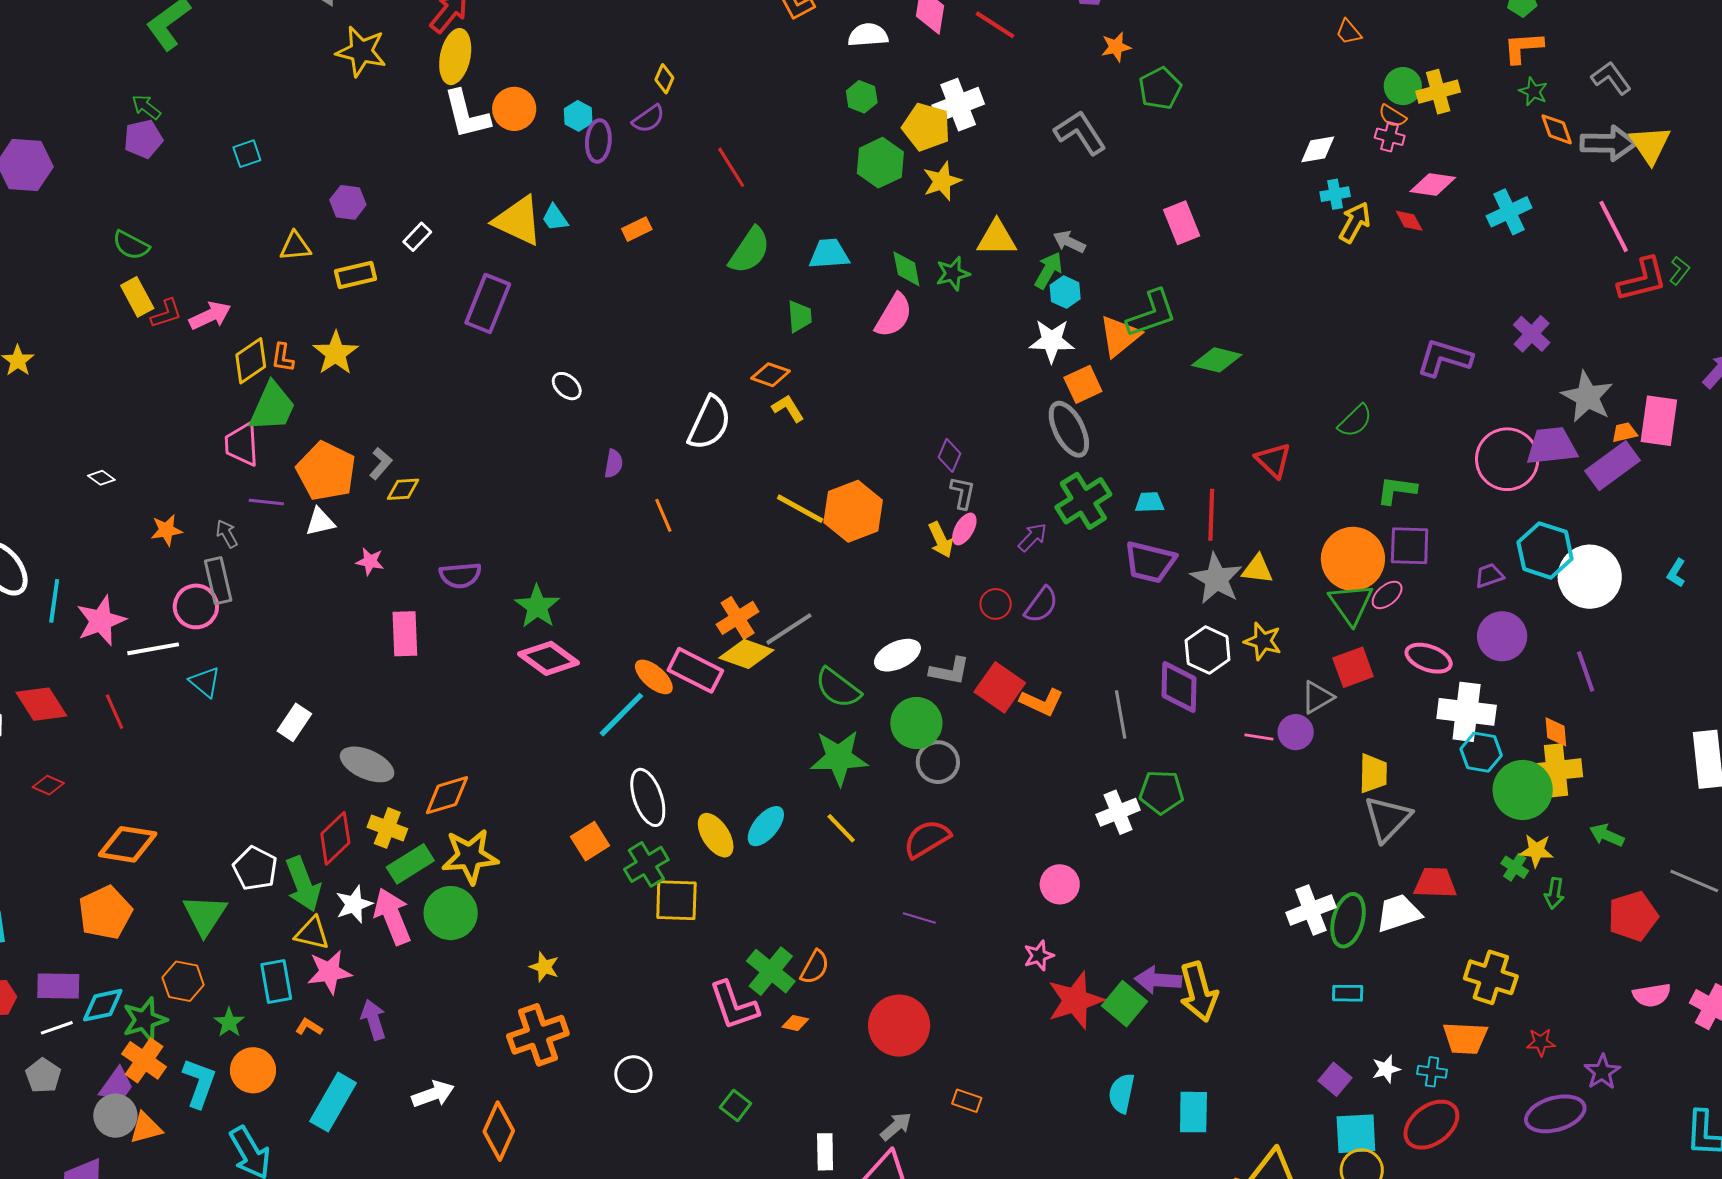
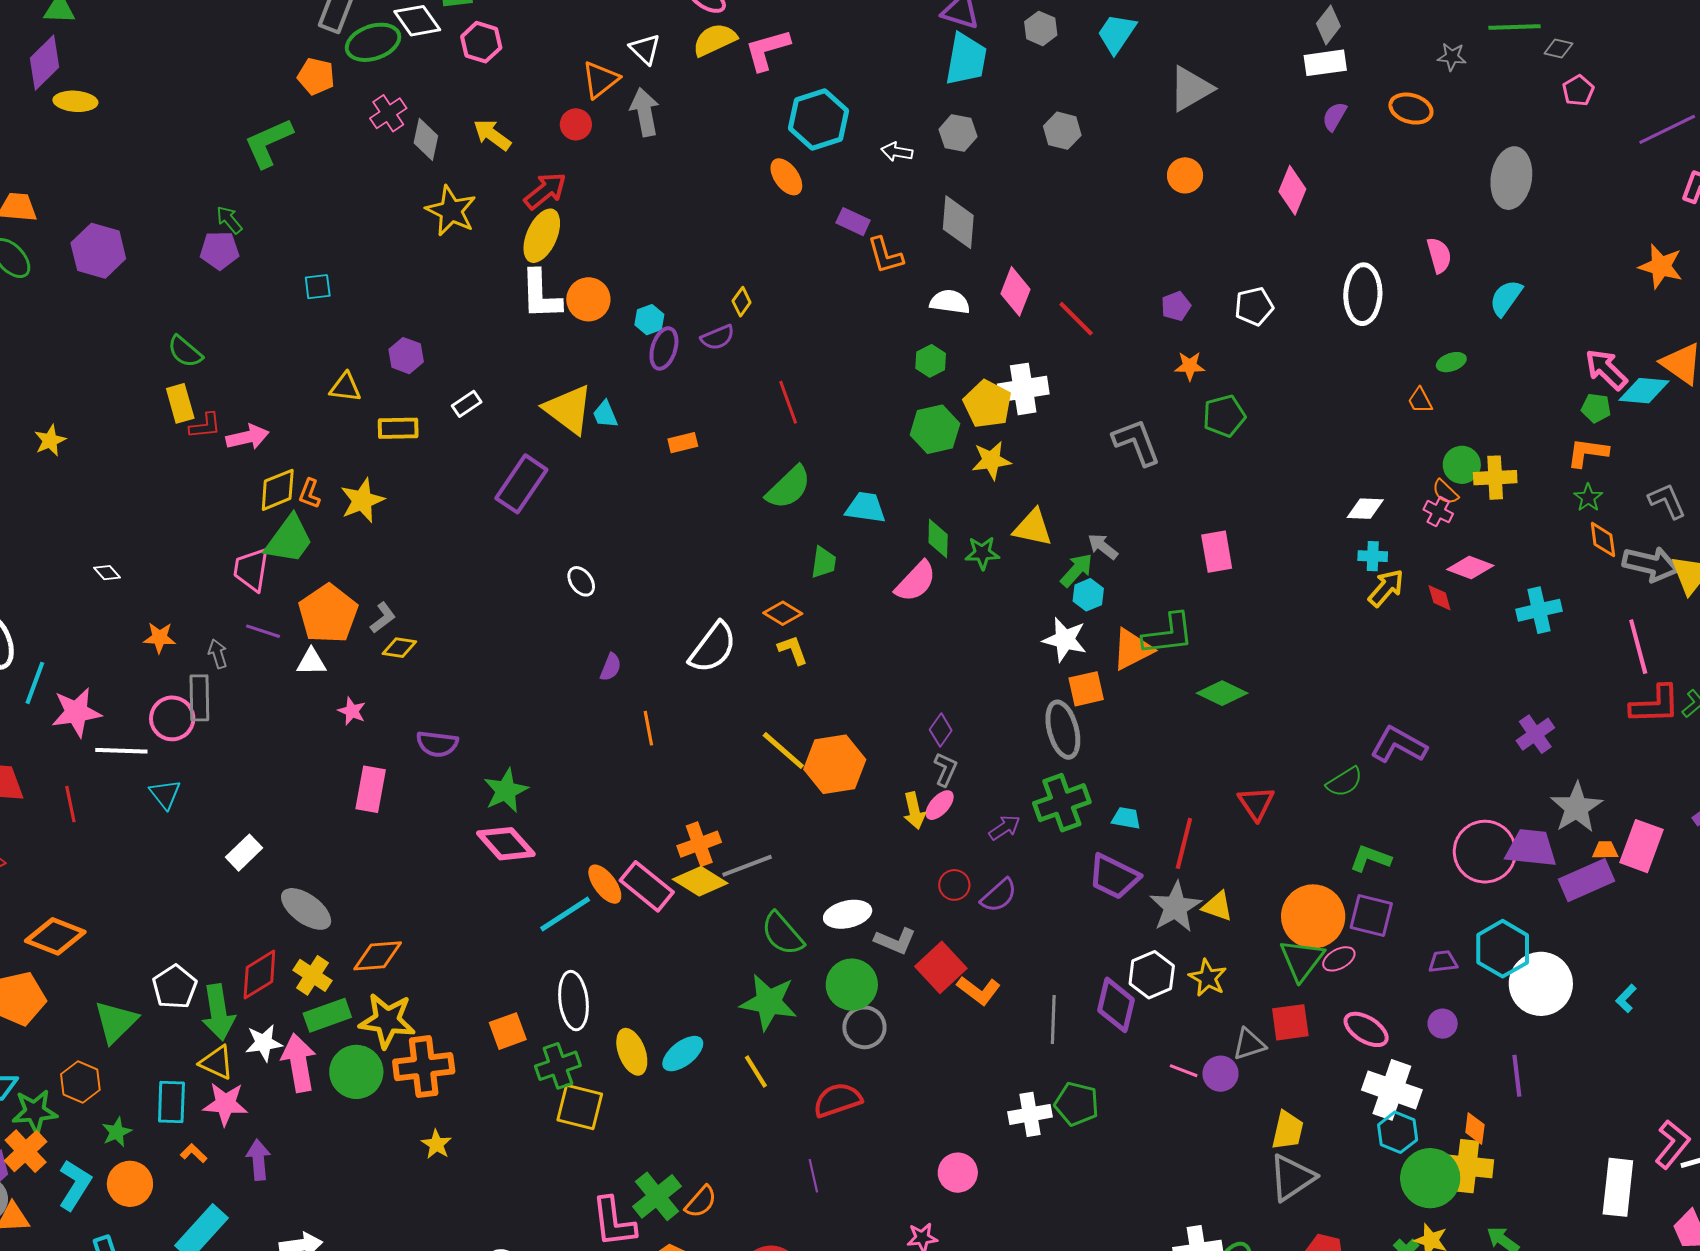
purple L-shape: (1444, 358) -> (1399, 745), moved
purple circle: (1502, 636) -> (1443, 1024), size x0.6
purple line: (919, 918) -> (813, 1176), turned 48
orange cross: (538, 1035) -> (424, 1067), moved

